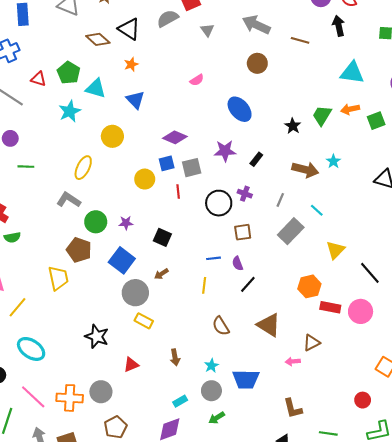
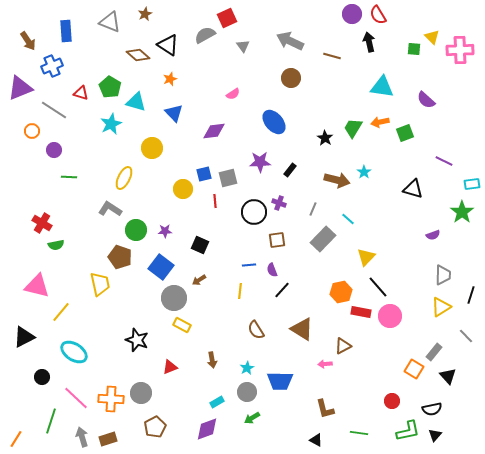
purple diamond: (175, 137) -> (214, 131), moved, turned -30
black line: (370, 273) -> (378, 287), moved

